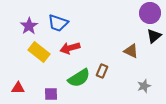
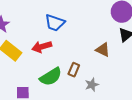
blue trapezoid: (58, 23) -> (55, 23), moved
gray star: (144, 86) -> (92, 85), moved

